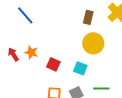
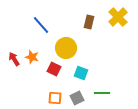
blue line: (25, 15) -> (41, 25), moved
yellow circle: (93, 43) -> (66, 48), moved

